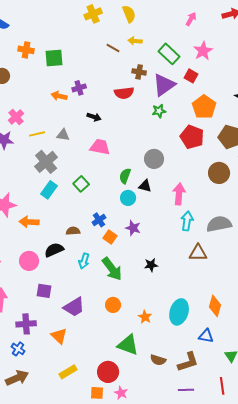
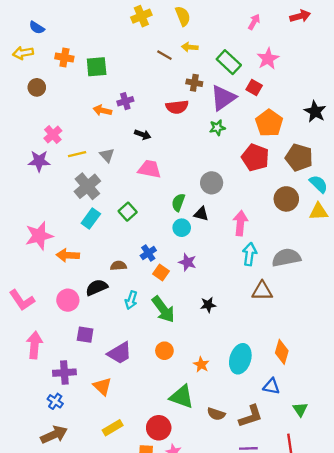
gray triangle: (63, 135) -> (107, 155), turned 40

